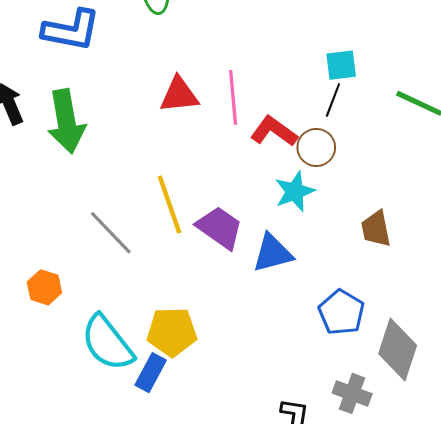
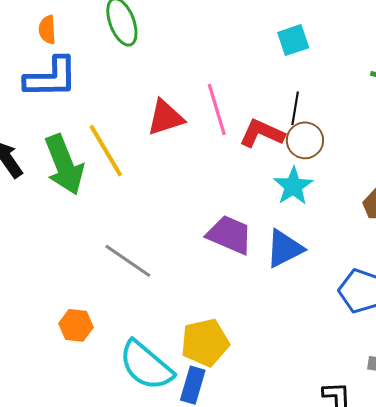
cyan square: (341, 65) -> (293, 40), moved
black line: (333, 100) -> (295, 108), moved
yellow line: (170, 204) -> (106, 151), moved

